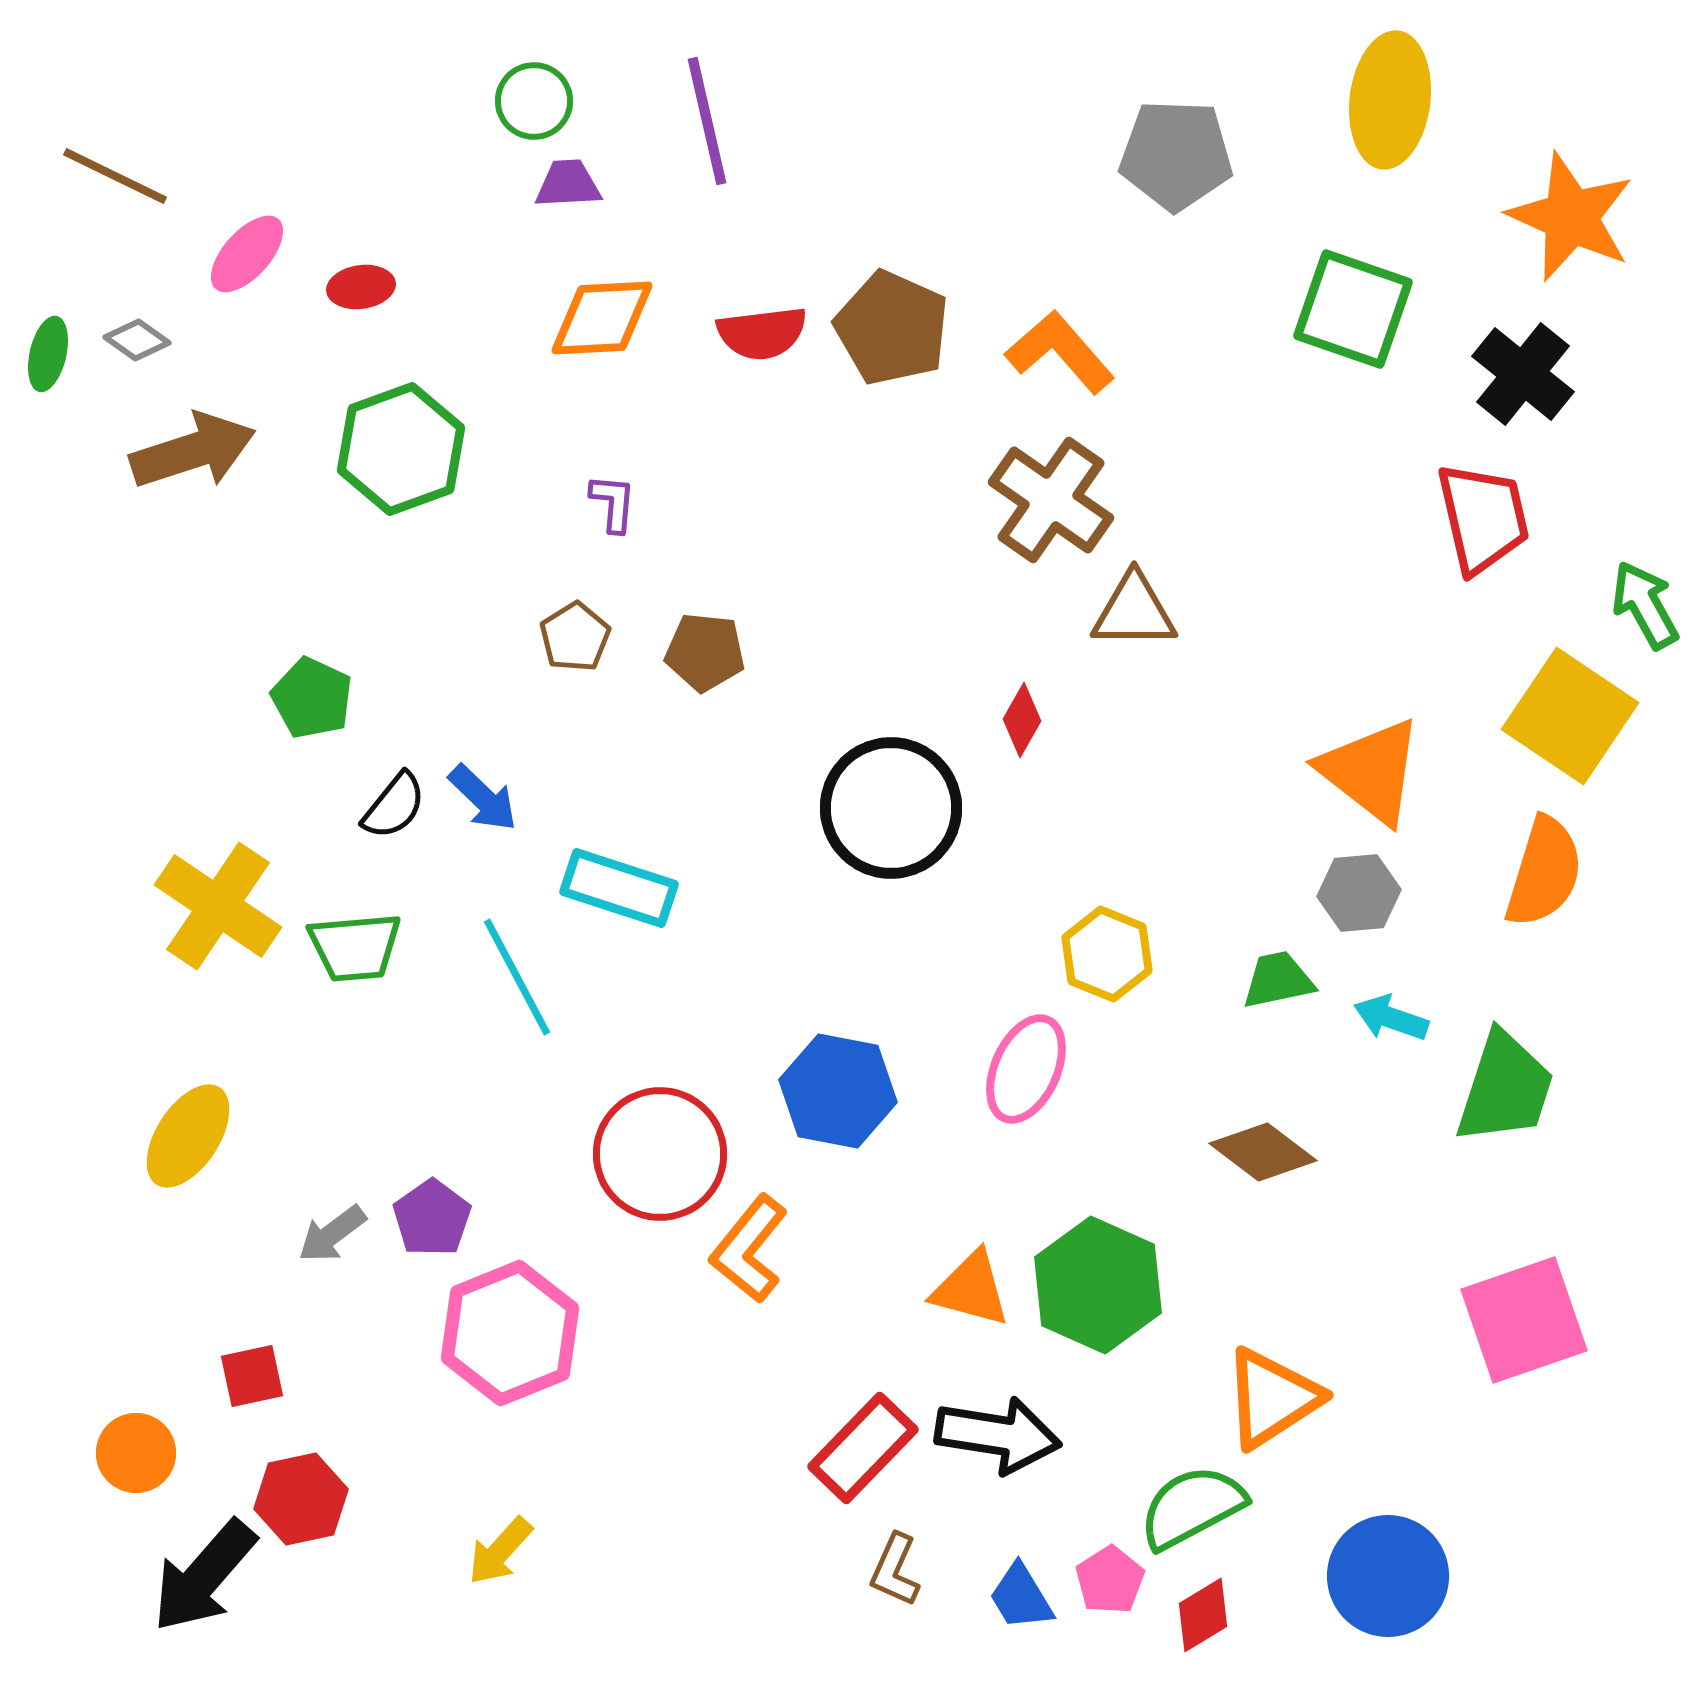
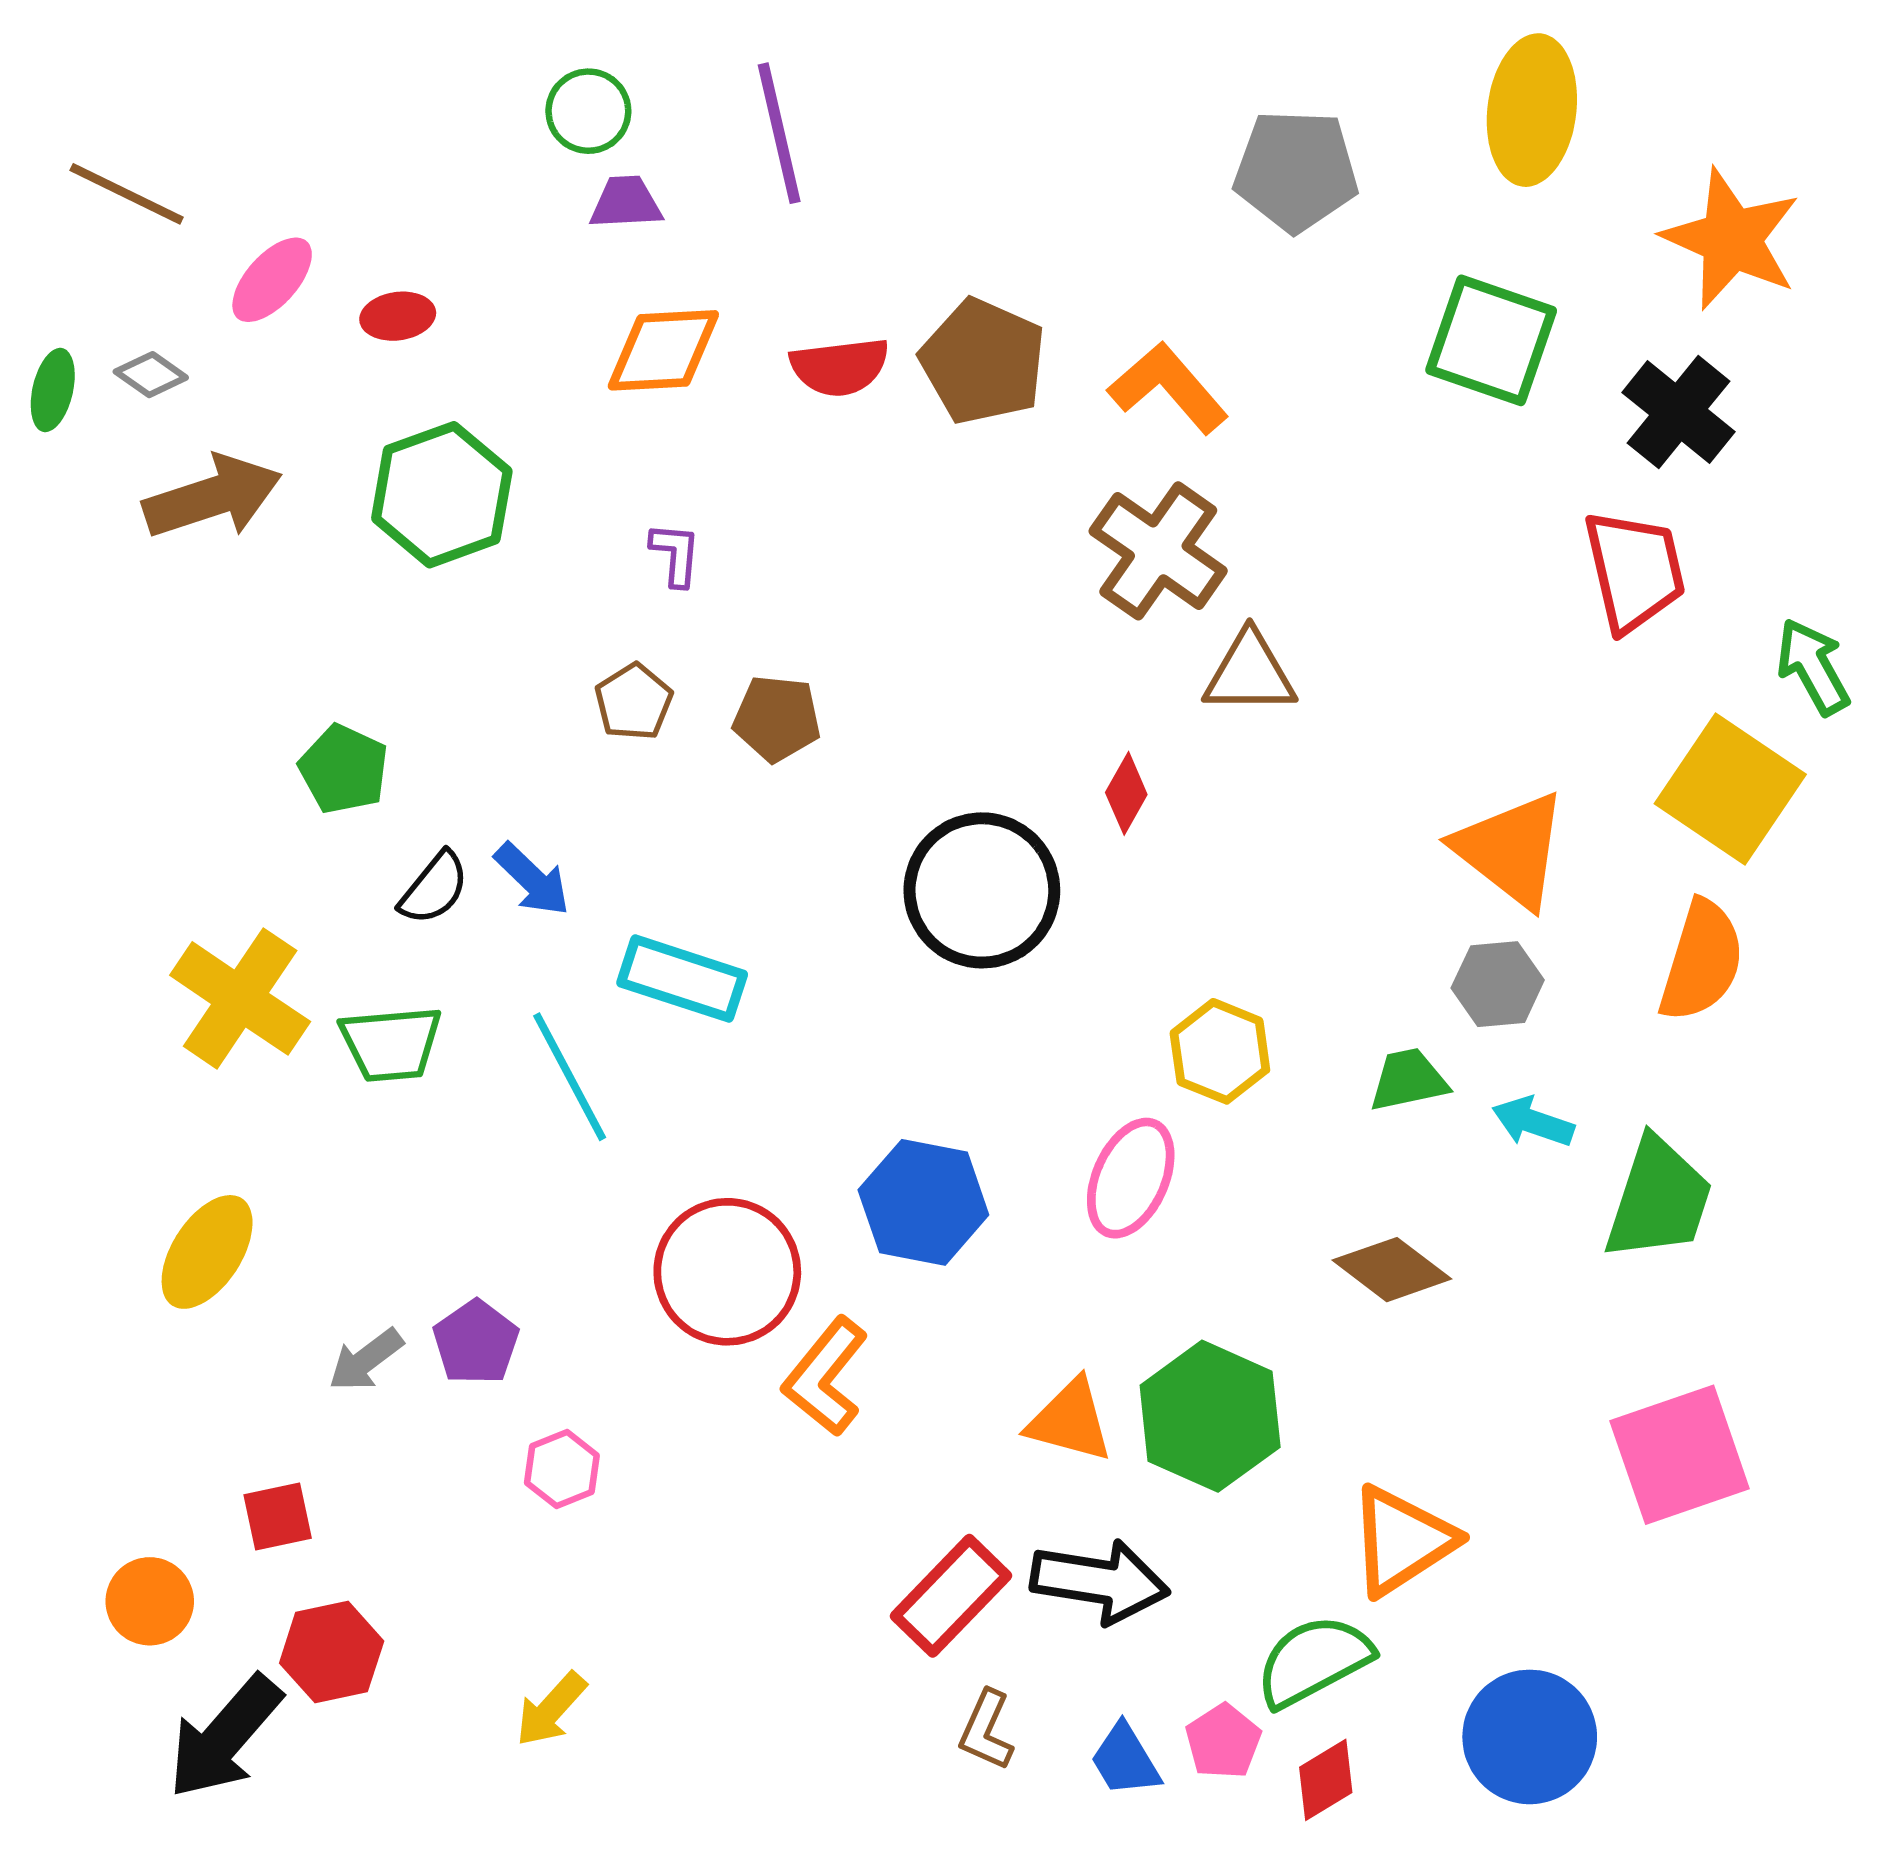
pink hexagon: (510, 1333) -> (562, 1469), size x0.5

